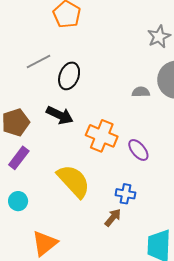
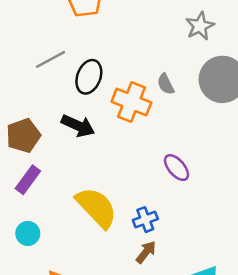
gray semicircle: (141, 92) -> (166, 84), moved, turned -114
orange cross: (102, 136) -> (131, 102), moved
blue cross: (125, 194) -> (145, 220), moved, turned -30

